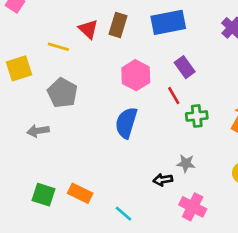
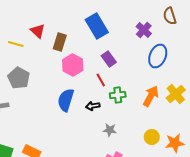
blue rectangle: (168, 22) -> (97, 26), turned 70
brown rectangle: (118, 25) -> (60, 42), moved
black arrow: (163, 180) -> (93, 106), moved

